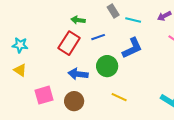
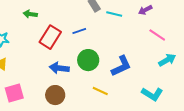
green arrow: (78, 20) -> (30, 14), moved
blue L-shape: (132, 48) -> (121, 66), moved
pink square: (44, 95) -> (14, 93), moved

